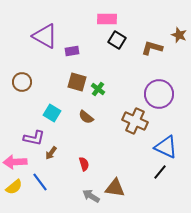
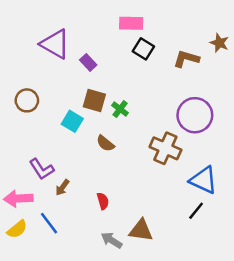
purple rectangle: (72, 51) -> (88, 62), turned 56
cyan square: (52, 113) -> (72, 121), moved
purple L-shape: (34, 138) -> (42, 169), turned 45

